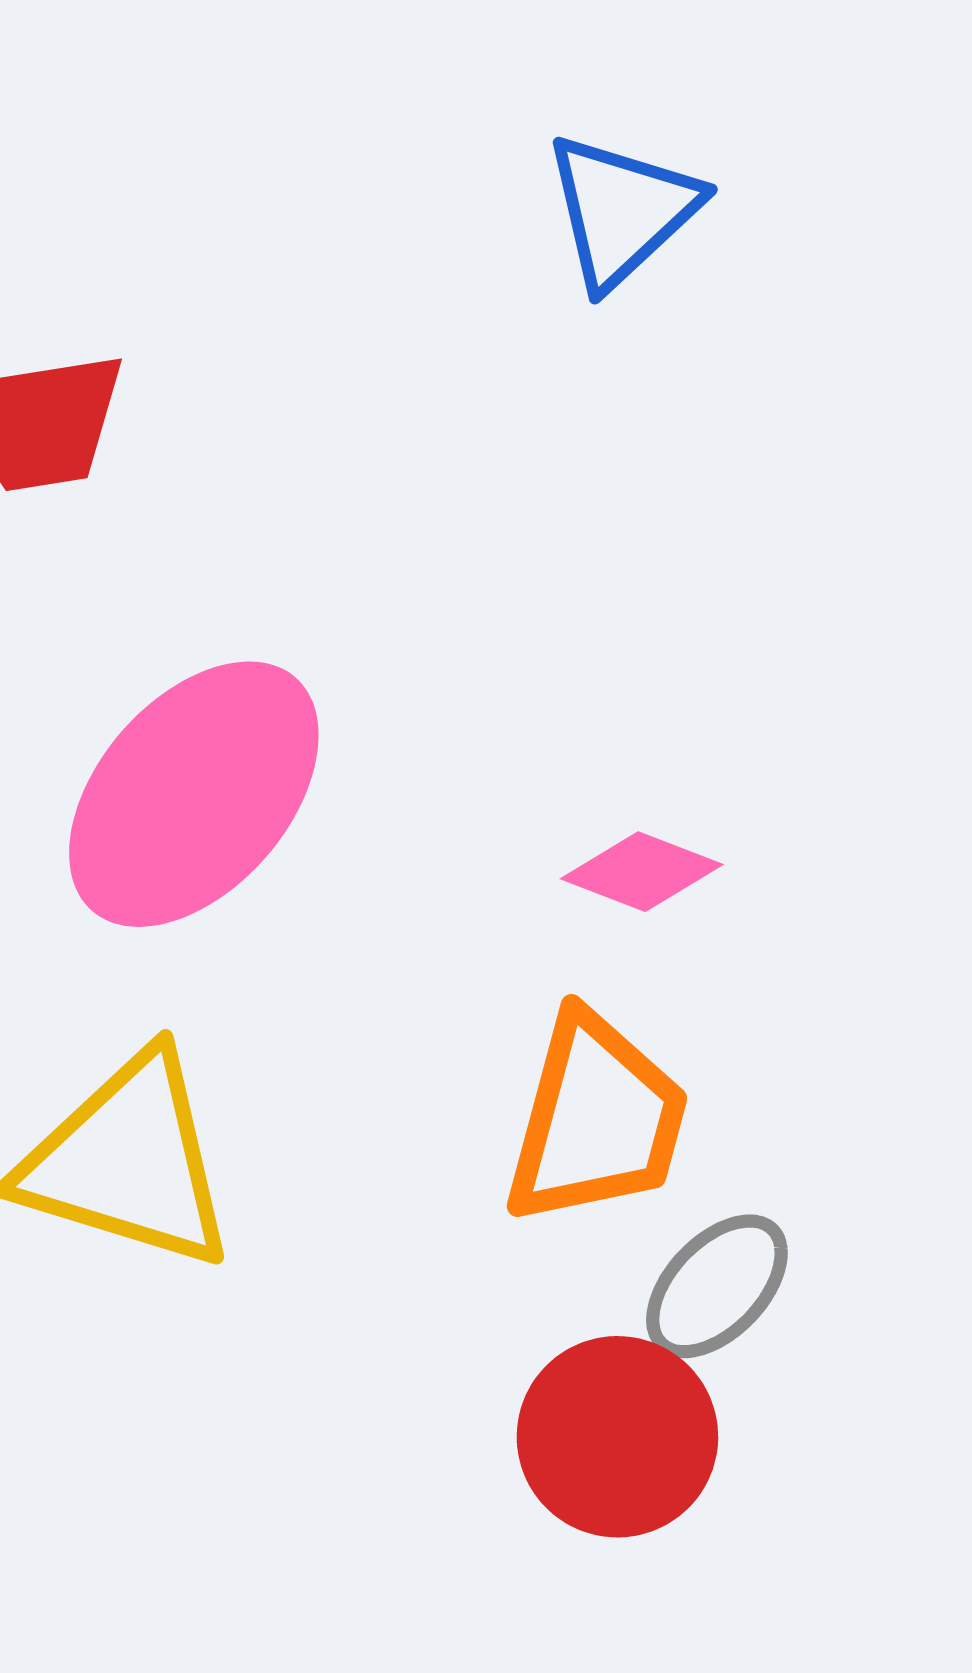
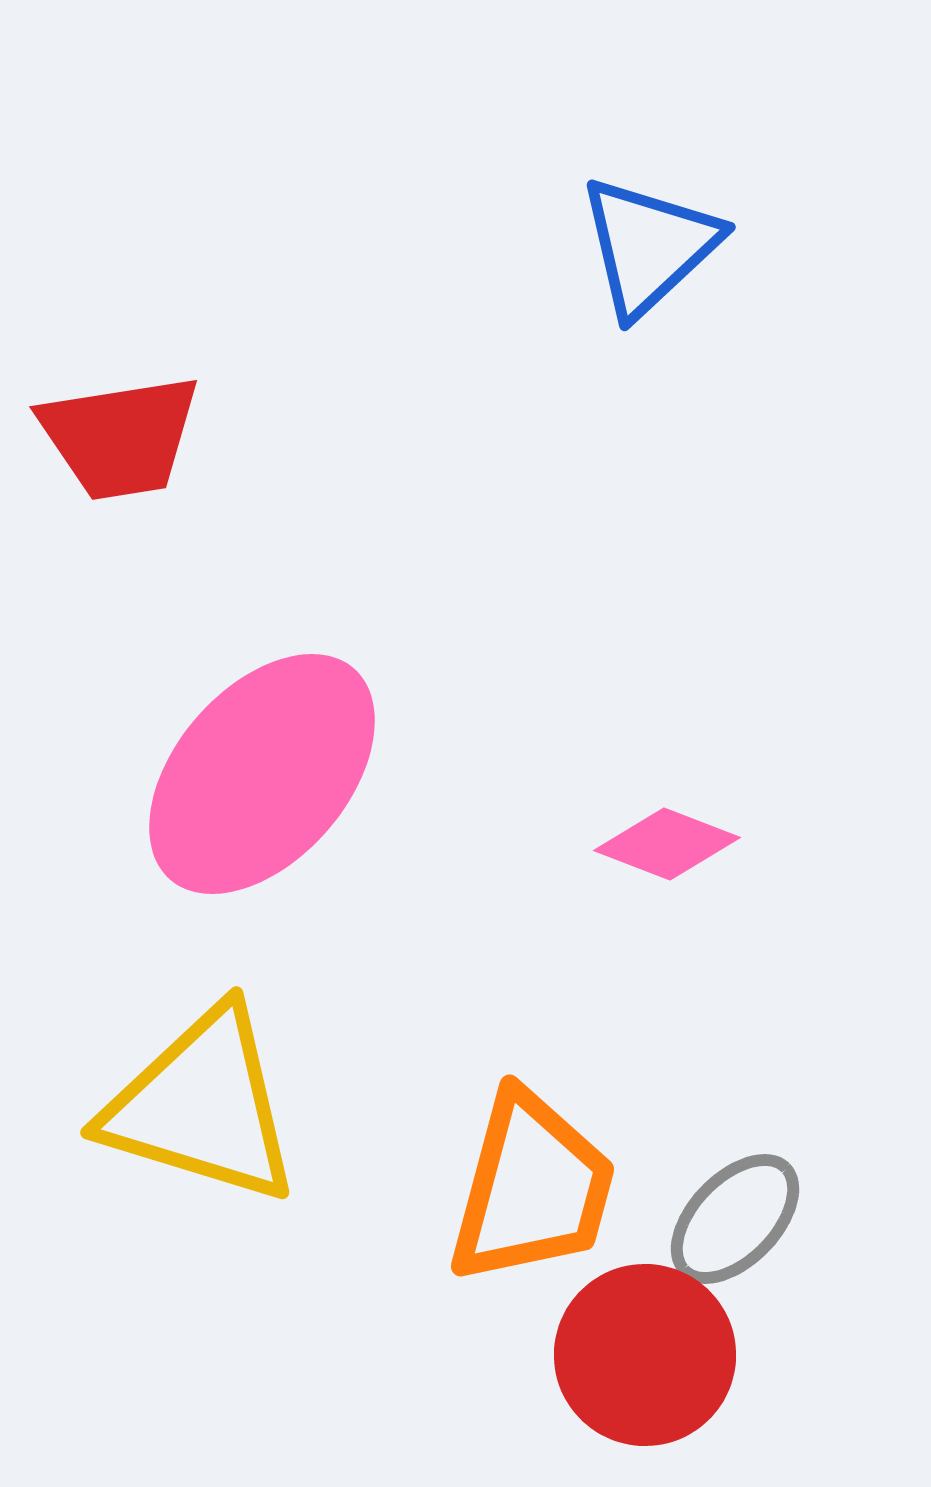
orange trapezoid: (596, 1119) -> (532, 1188), moved

